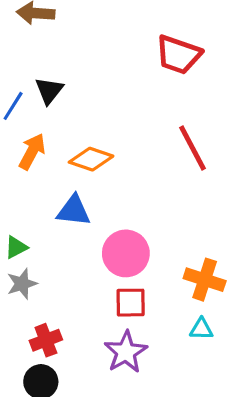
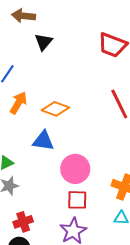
black triangle: (49, 91) -> (43, 42), moved

